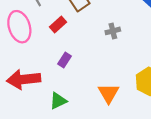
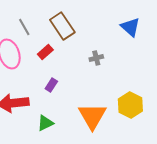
orange triangle: (109, 93) -> (92, 116), size x1.4

